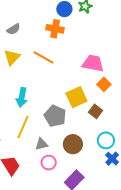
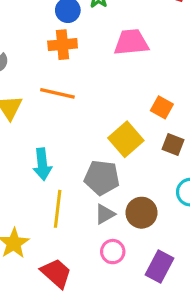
pink trapezoid: (93, 63) -> (131, 42), moved
brown square: (95, 111) -> (173, 145), moved
gray triangle: (41, 144) -> (105, 214), moved

